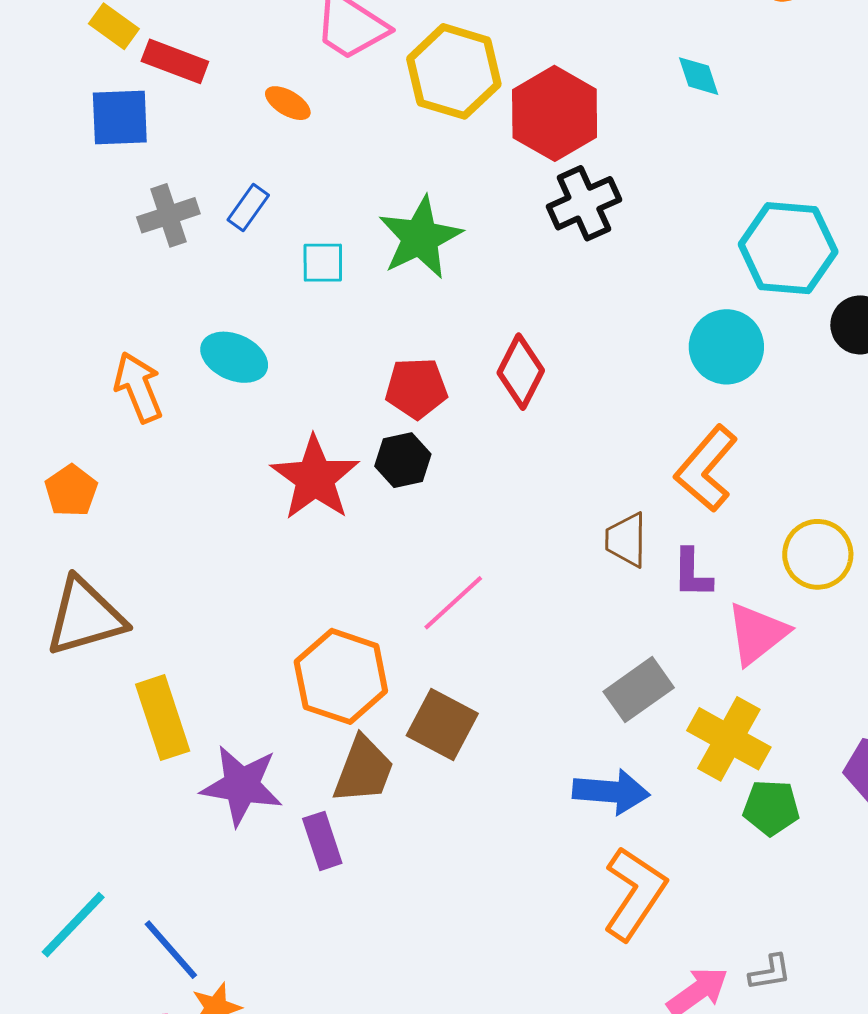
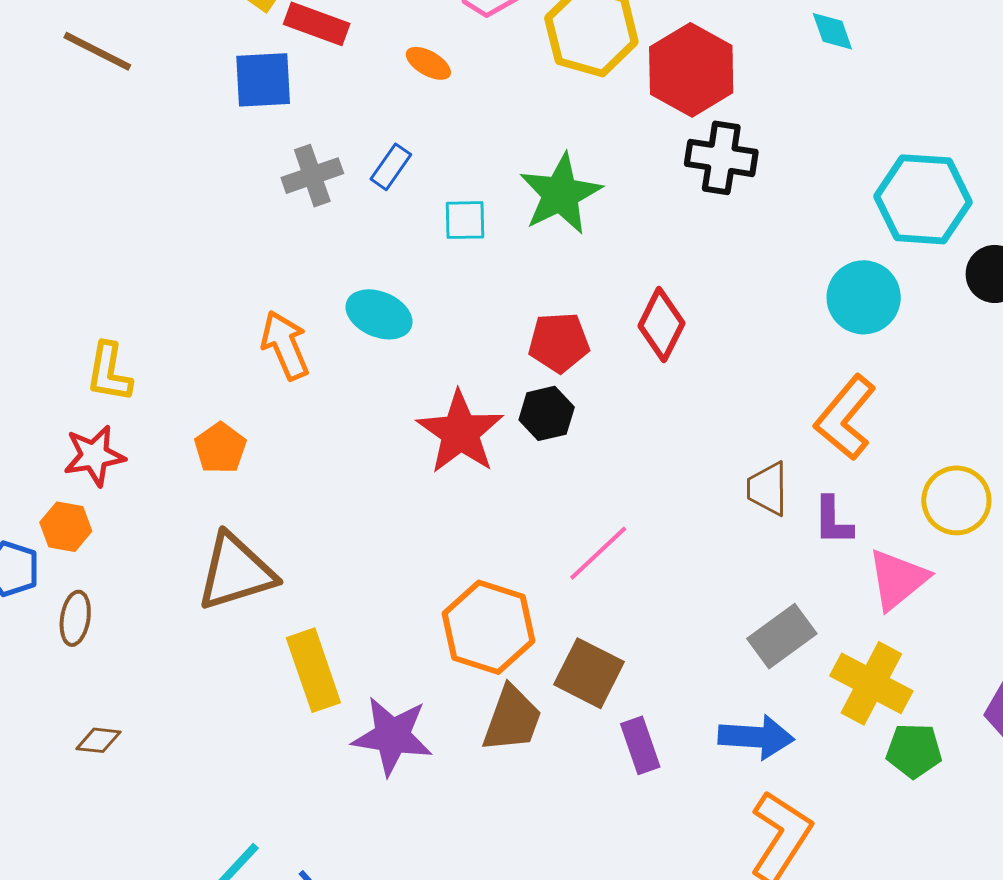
black cross: (584, 203) -> (721, 158), turned 34
purple rectangle: (322, 841) -> (640, 745), moved

